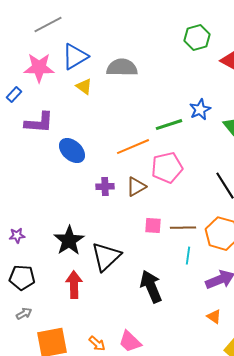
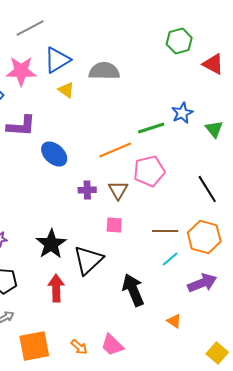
brown triangle: (136, 187) -> (118, 190), turned -30
pink square: (153, 226) -> (114, 225), moved
cyan line: (188, 256) -> (170, 259), turned 42
orange triangle: (214, 317) -> (174, 321), moved

